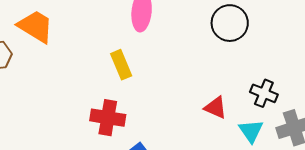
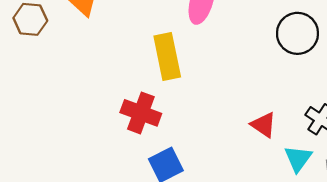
yellow rectangle: (121, 65) -> (167, 57), size x1.4

